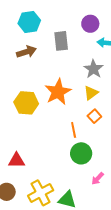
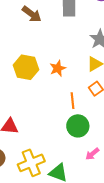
brown arrow: (26, 52) -> (32, 14), turned 48
orange star: (58, 92) -> (58, 68), moved, size x0.6

